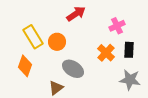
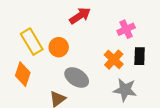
gray star: (130, 80) -> (125, 90), moved

